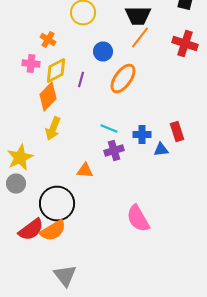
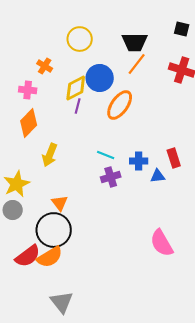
blue circle: (103, 52) -> (100, 78), size x1.4
yellow diamond: (56, 70) -> (76, 88), moved
orange diamond: (48, 96) -> (29, 123), moved
orange triangle: (85, 170) -> (60, 203), moved, turned 48
pink semicircle: (138, 218) -> (162, 243), moved

